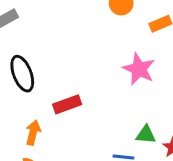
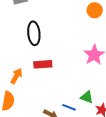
black ellipse: (22, 74) -> (34, 33), moved

